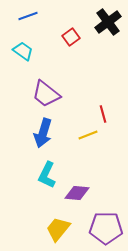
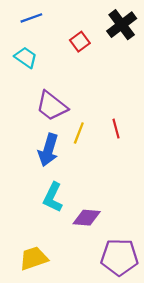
yellow line: (88, 135) -> (79, 133), moved, turned -48
yellow trapezoid: (58, 229) -> (34, 258), moved, turned 32

